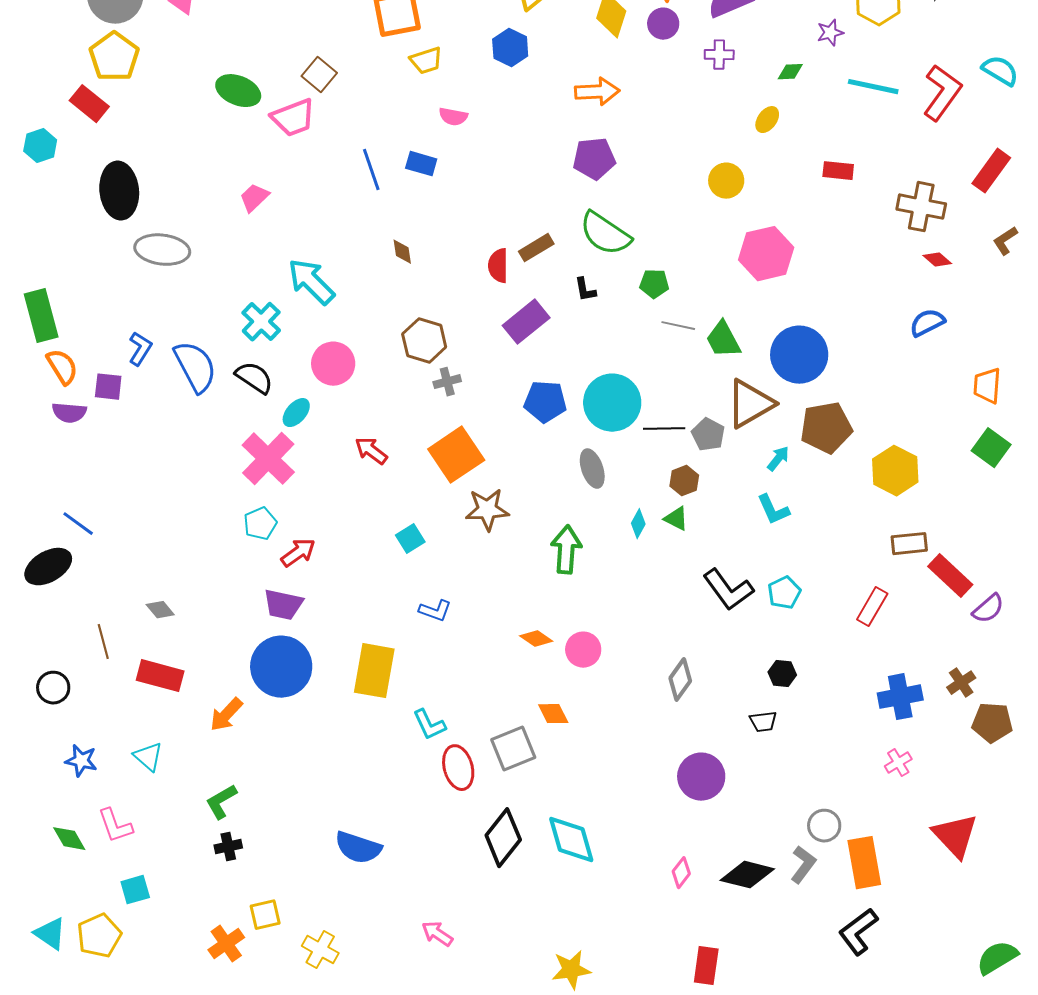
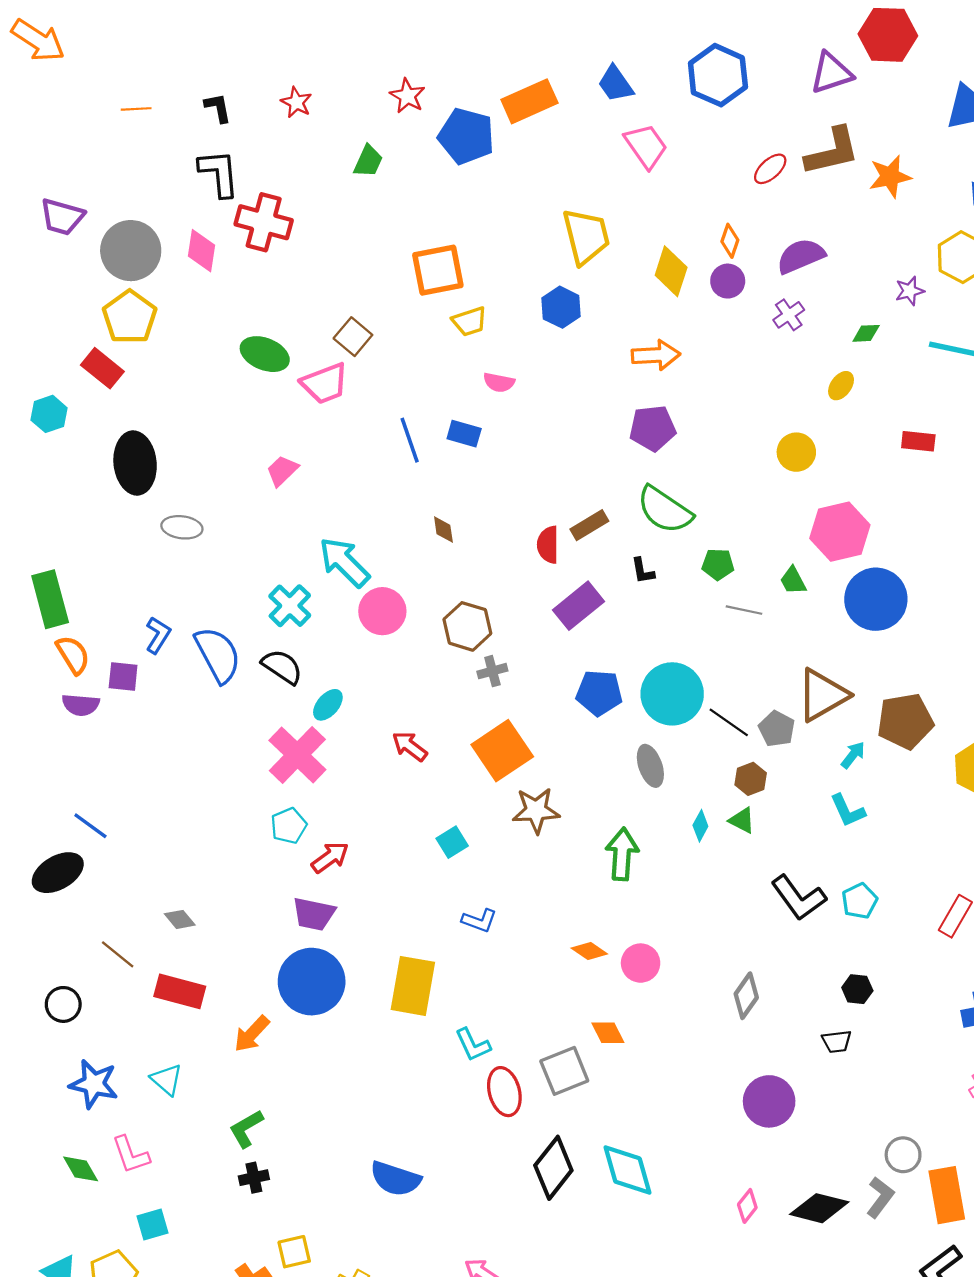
purple cross: (719, 55) -> (789, 315), turned -36
gray ellipse: (162, 250) -> (182, 527), size x0.7
green trapezoid: (723, 340) -> (793, 581), moved, size x0.7
blue circle: (799, 355) -> (876, 599), moved
pink circle: (333, 364) -> (382, 611), moved
black line: (664, 429) -> (729, 722), turned 36
brown line: (103, 642) -> (118, 954), turned -36
blue star: (81, 761) -> (94, 1084), size x1.4

